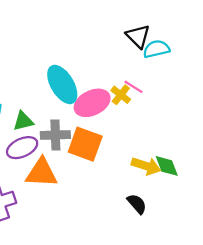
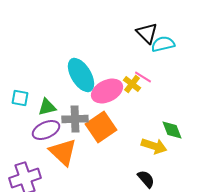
orange square: (85, 144) -> (101, 127), turned 36
green diamond: (167, 166) -> (172, 130), moved
orange triangle: (42, 173) -> (63, 152), turned 40

